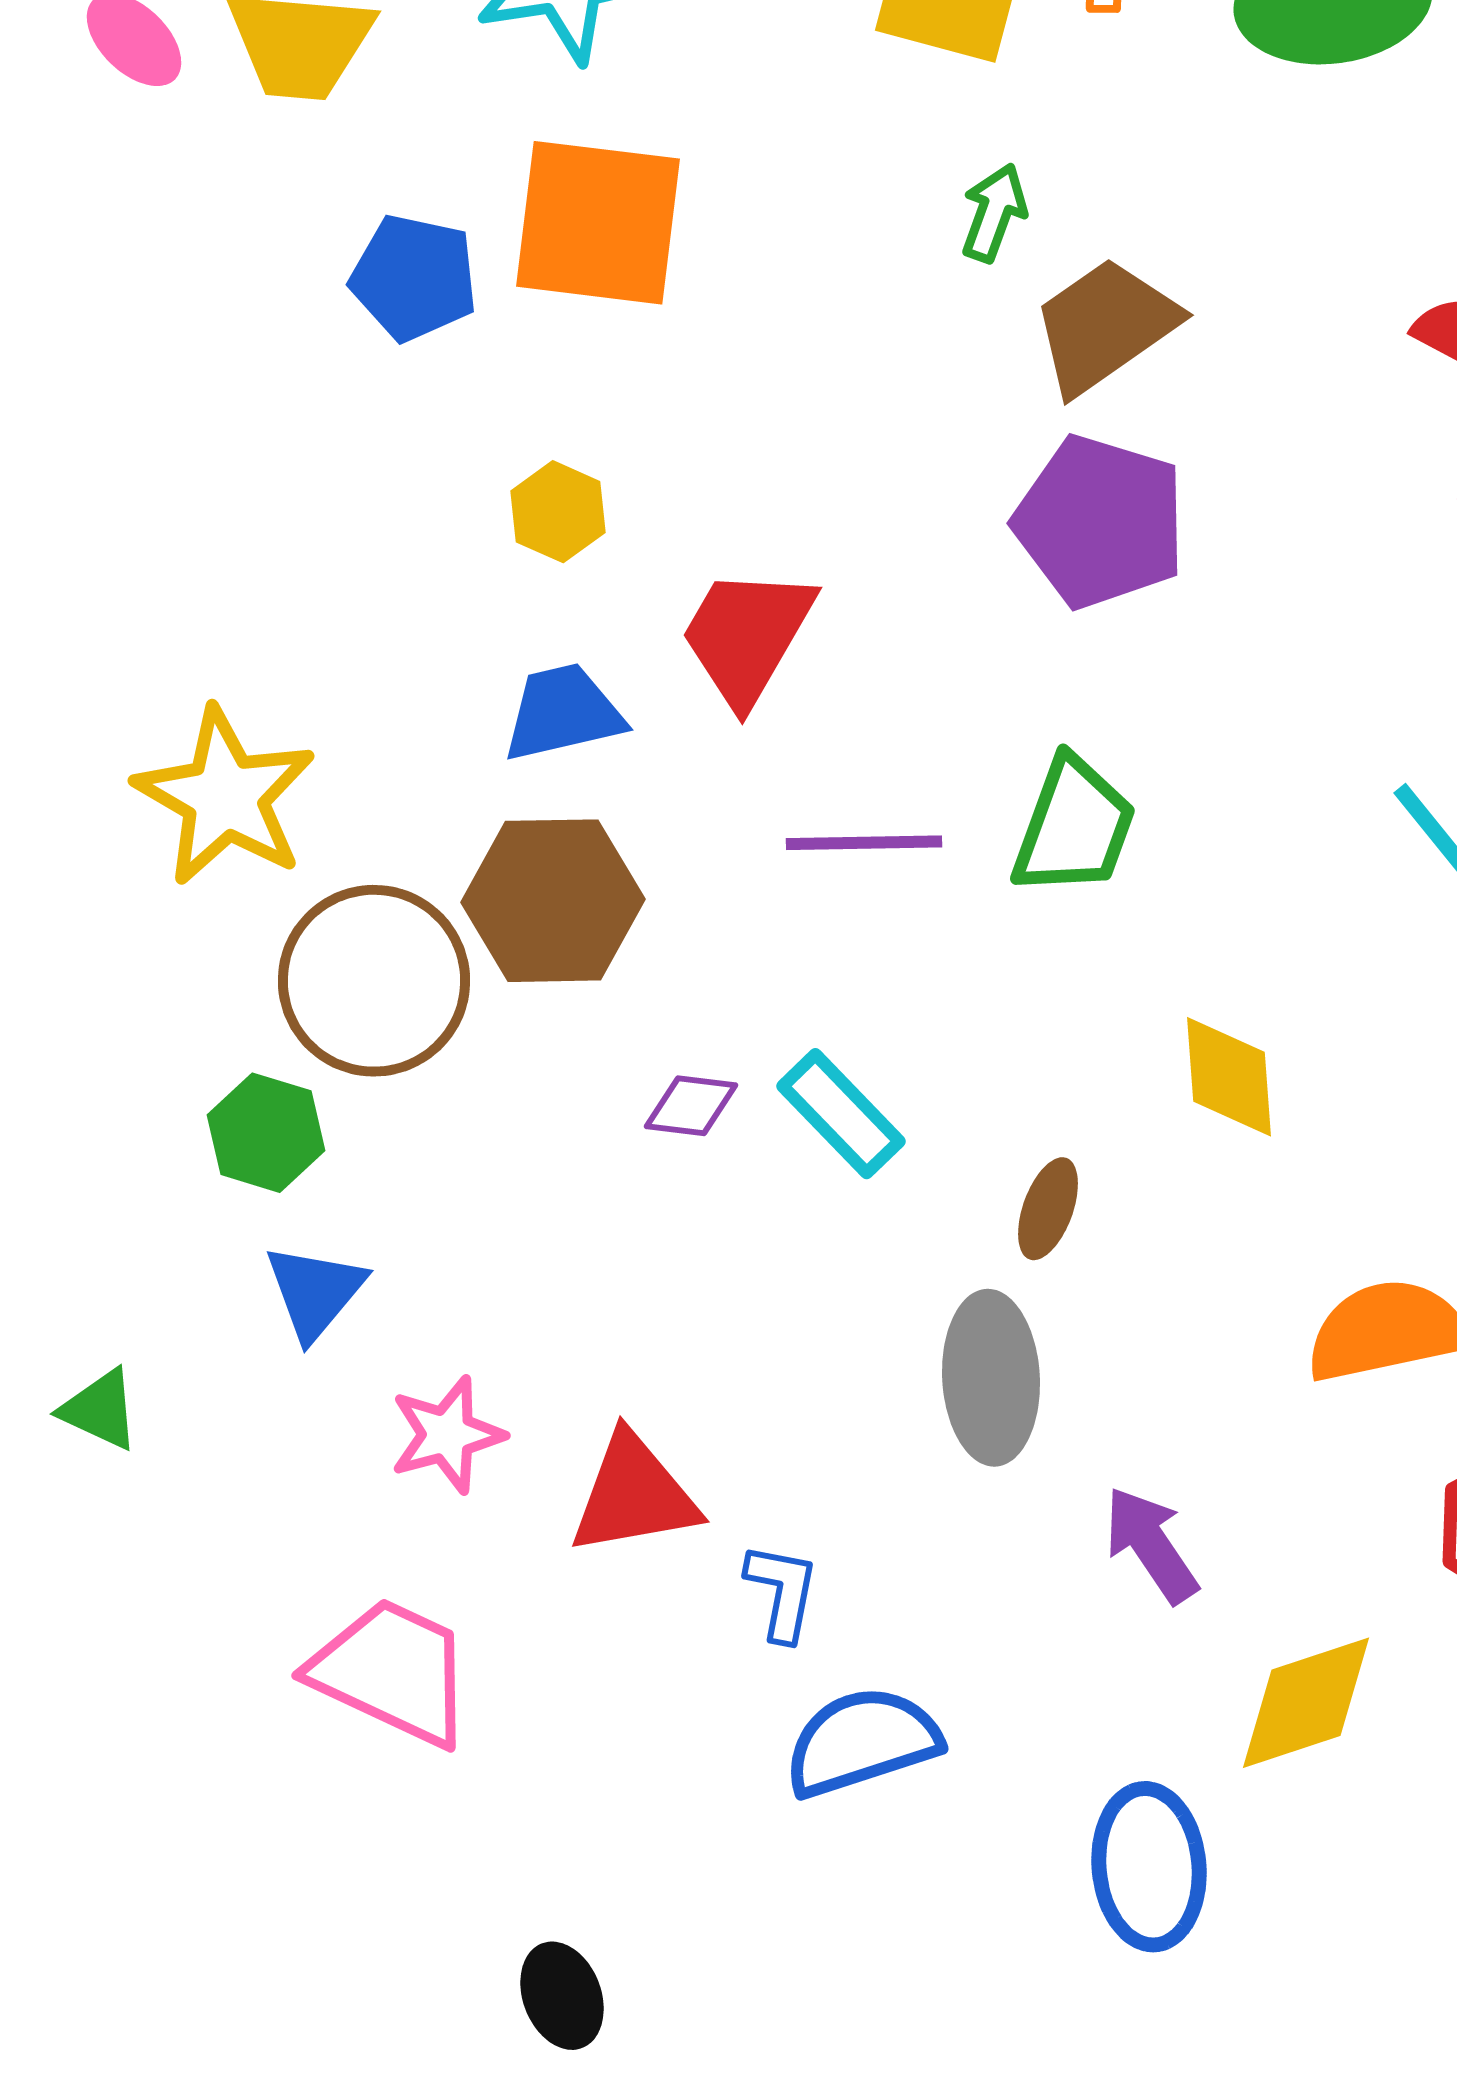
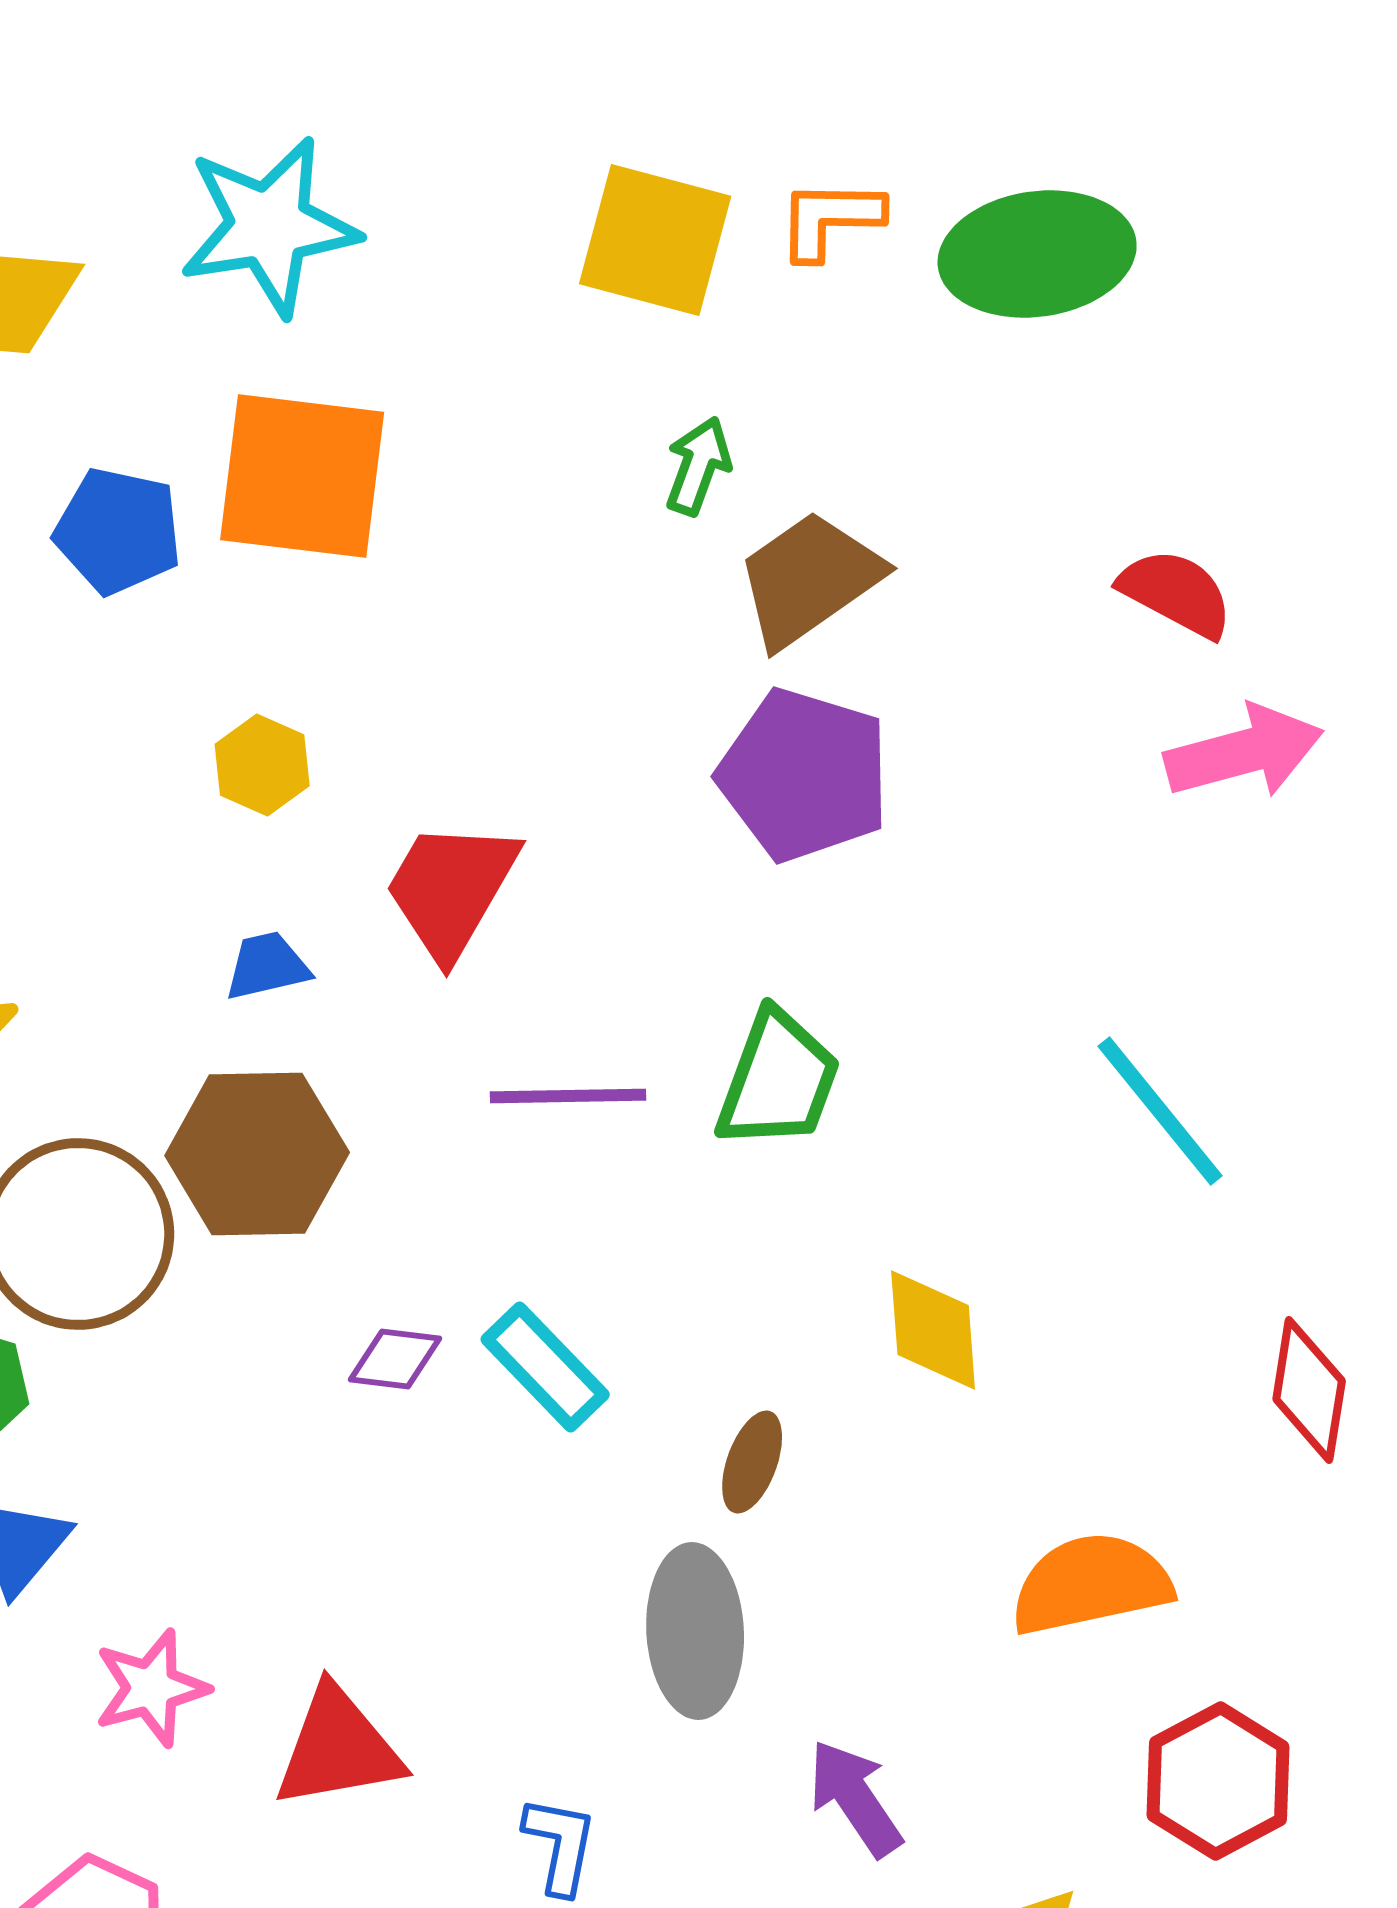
blue trapezoid: (563, 713) -> (267, 966), size x0.7
blue L-shape: (782, 1592) -> (560, 1845), moved

